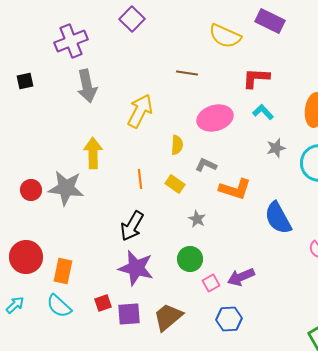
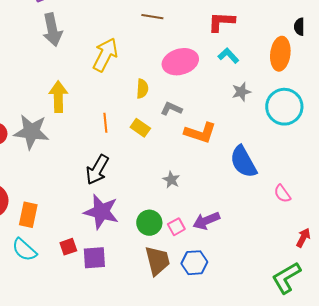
gray star: (197, 219) -> (171, 180), moved
green circle: (190, 259) -> (149, 223), moved
brown trapezoid: (168, 317) -> (157, 261), moved, turned 116

